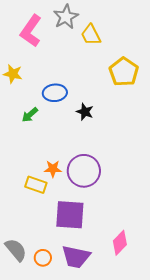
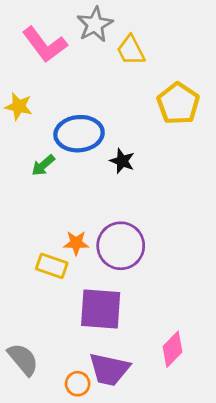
pink L-shape: (31, 31) -> (45, 45), turned -72
blue ellipse: (55, 93) -> (79, 134), size x1.4
orange circle: (43, 258) -> (78, 384), moved

